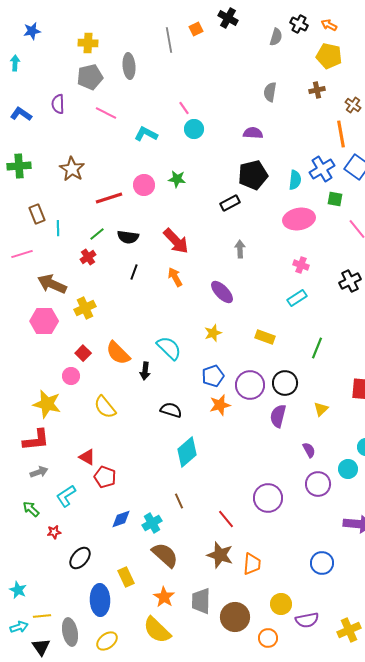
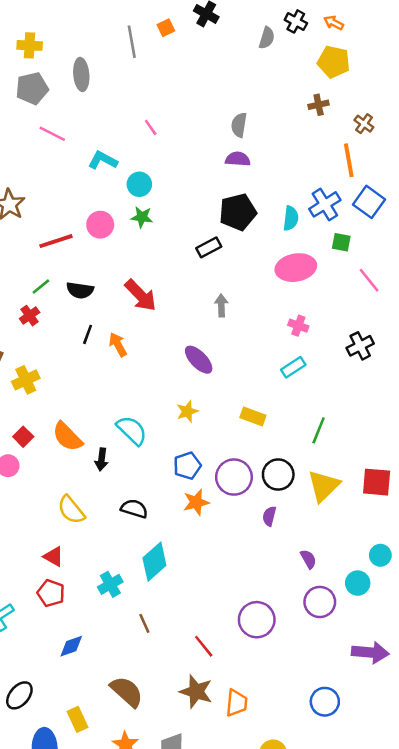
gray semicircle: (270, 92) -> (239, 125), moved
cyan circle: (194, 129) -> (139, 184), moved
orange arrow: (175, 277) -> (118, 345), moved
yellow semicircle: (105, 407) -> (71, 510), moved
yellow triangle: (321, 409) -> (324, 486), moved, size x1.8
purple semicircle: (278, 416) -> (269, 516), size x0.7
red triangle: (87, 457) -> (54, 557), moved
cyan cross: (152, 523) -> (110, 584), moved

